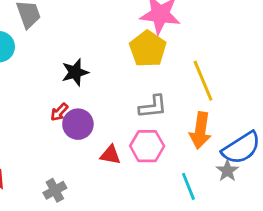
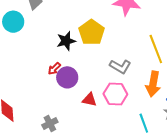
yellow pentagon: (148, 49) -> (92, 32), moved
gray L-shape: (153, 107) -> (120, 66), turned 35

